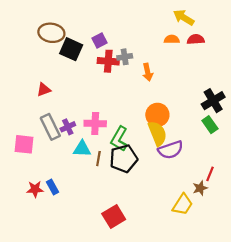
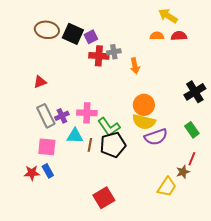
black square: (71, 49) -> (73, 34), moved
green rectangle: (210, 125) -> (192, 130), moved
yellow semicircle: (157, 133) -> (144, 122), turned 125
green L-shape: (119, 139) -> (109, 127), turned -65
pink square: (24, 144) -> (47, 147), moved

